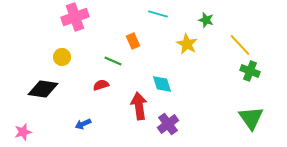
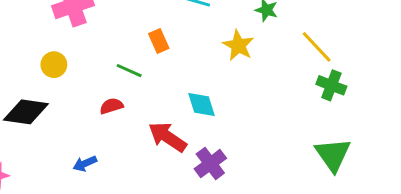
red arrow: (139, 106) -> (168, 137), turned -48

